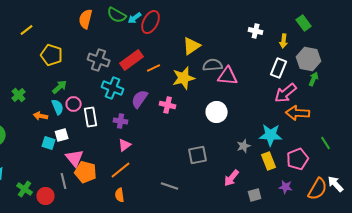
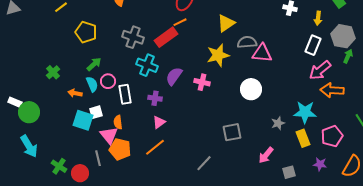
orange line: (154, 68) -> (180, 22), moved
cyan square: (49, 143) -> (83, 120), size x1.5
gray line: (170, 186) -> (204, 163), turned -66
orange semicircle: (120, 195) -> (118, 122), moved

